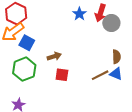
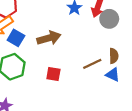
brown arrow: (54, 56) -> (49, 38), moved, size x1.5
brown line: (100, 75) -> (92, 64), moved

